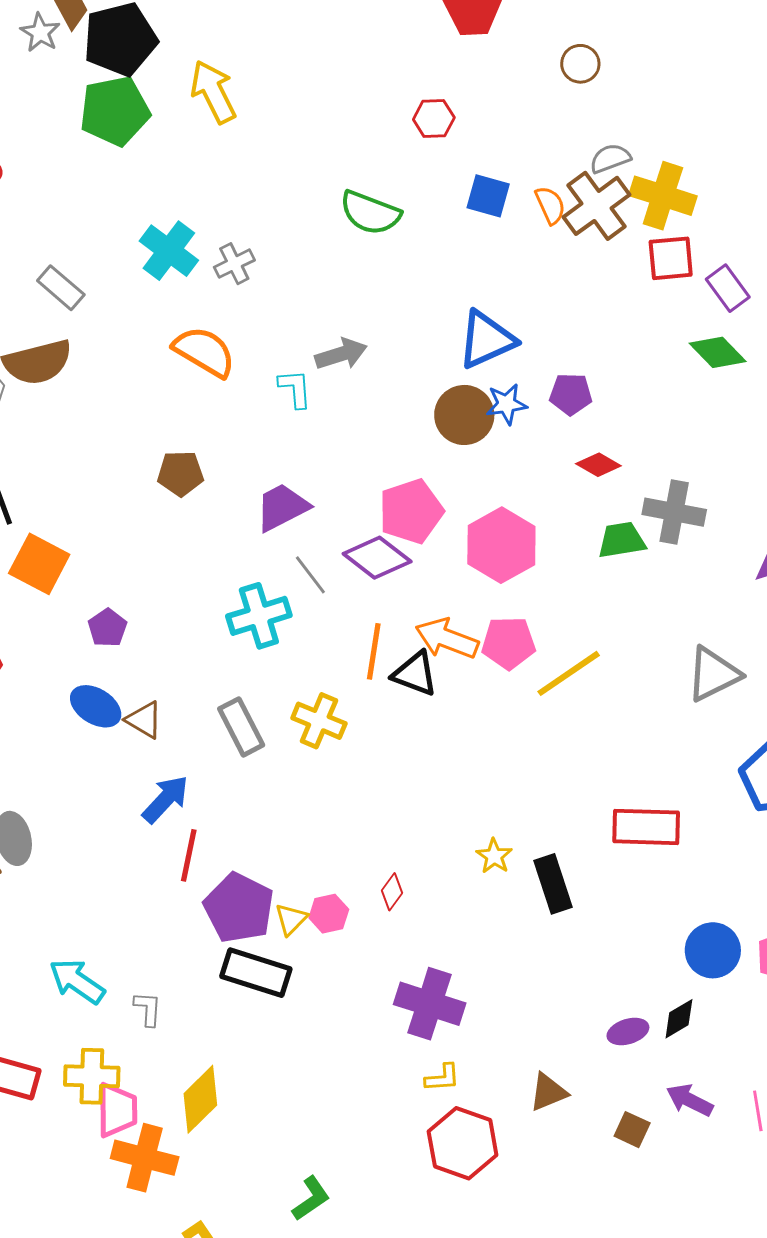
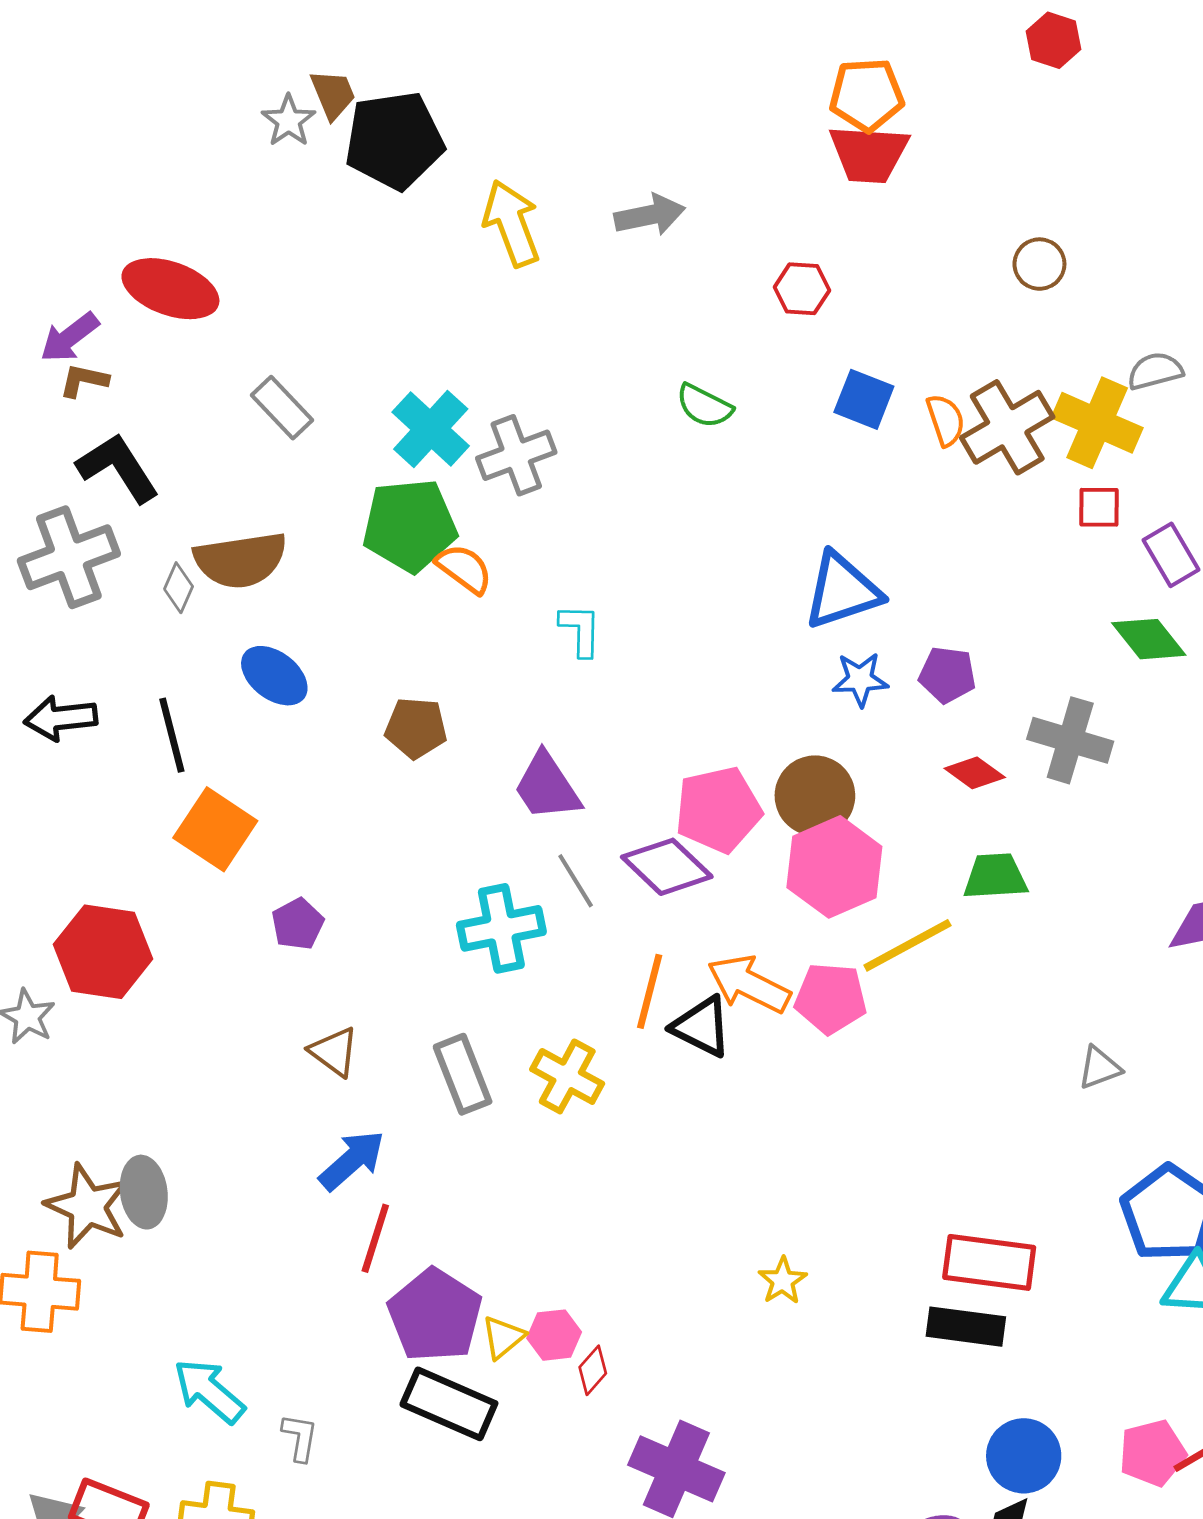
brown circle: (580, 64) -> (1039, 264), moved
green pentagon: (115, 111) -> (410, 525), moved
gray semicircle: (610, 158) -> (1155, 371), moved
green semicircle: (370, 213) -> (704, 406), size x0.7
red square: (671, 258) -> (1099, 507), size x0.7
gray cross: (234, 264) -> (516, 455), size x1.4
gray rectangle: (61, 288) -> (282, 408), moved
orange semicircle: (204, 352) -> (464, 569), size x0.7
gray arrow: (341, 354) -> (650, 215), moved
brown circle: (464, 415) -> (815, 796), moved
purple trapezoid: (282, 507) -> (547, 787), turned -102
gray cross: (674, 512) -> (1070, 740), moved
yellow line: (569, 673) -> (907, 945), moved
gray triangle: (713, 674) -> (1099, 1068), size x0.6
blue ellipse: (96, 706) -> (274, 676), moved
black rectangle: (553, 884) -> (966, 1327), moved, turned -70
red diamond: (392, 892) -> (593, 1370), moved
blue circle: (713, 950) -> (1024, 1456), moved

